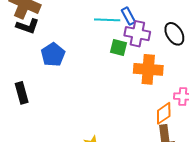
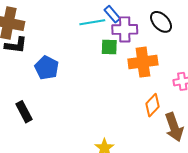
orange diamond: (164, 113) -> (153, 105), moved

